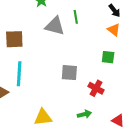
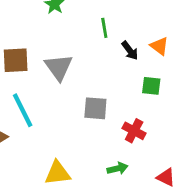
black arrow: (115, 11) -> (130, 51), moved
gray triangle: (55, 26) -> (59, 67), moved, turned 40
cyan line: (19, 74) -> (23, 110), turned -30

